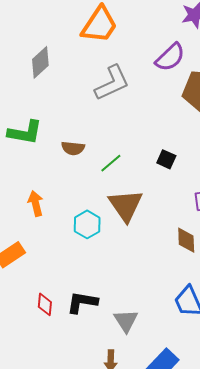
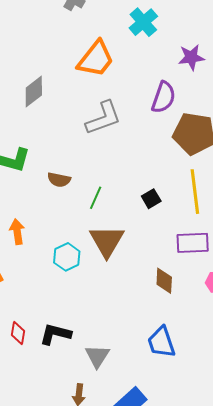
purple semicircle: (170, 57) -> (164, 97), turned -32
black square: (166, 159) -> (151, 199), turned 30
green line: (111, 163) -> (96, 198), turned -30

